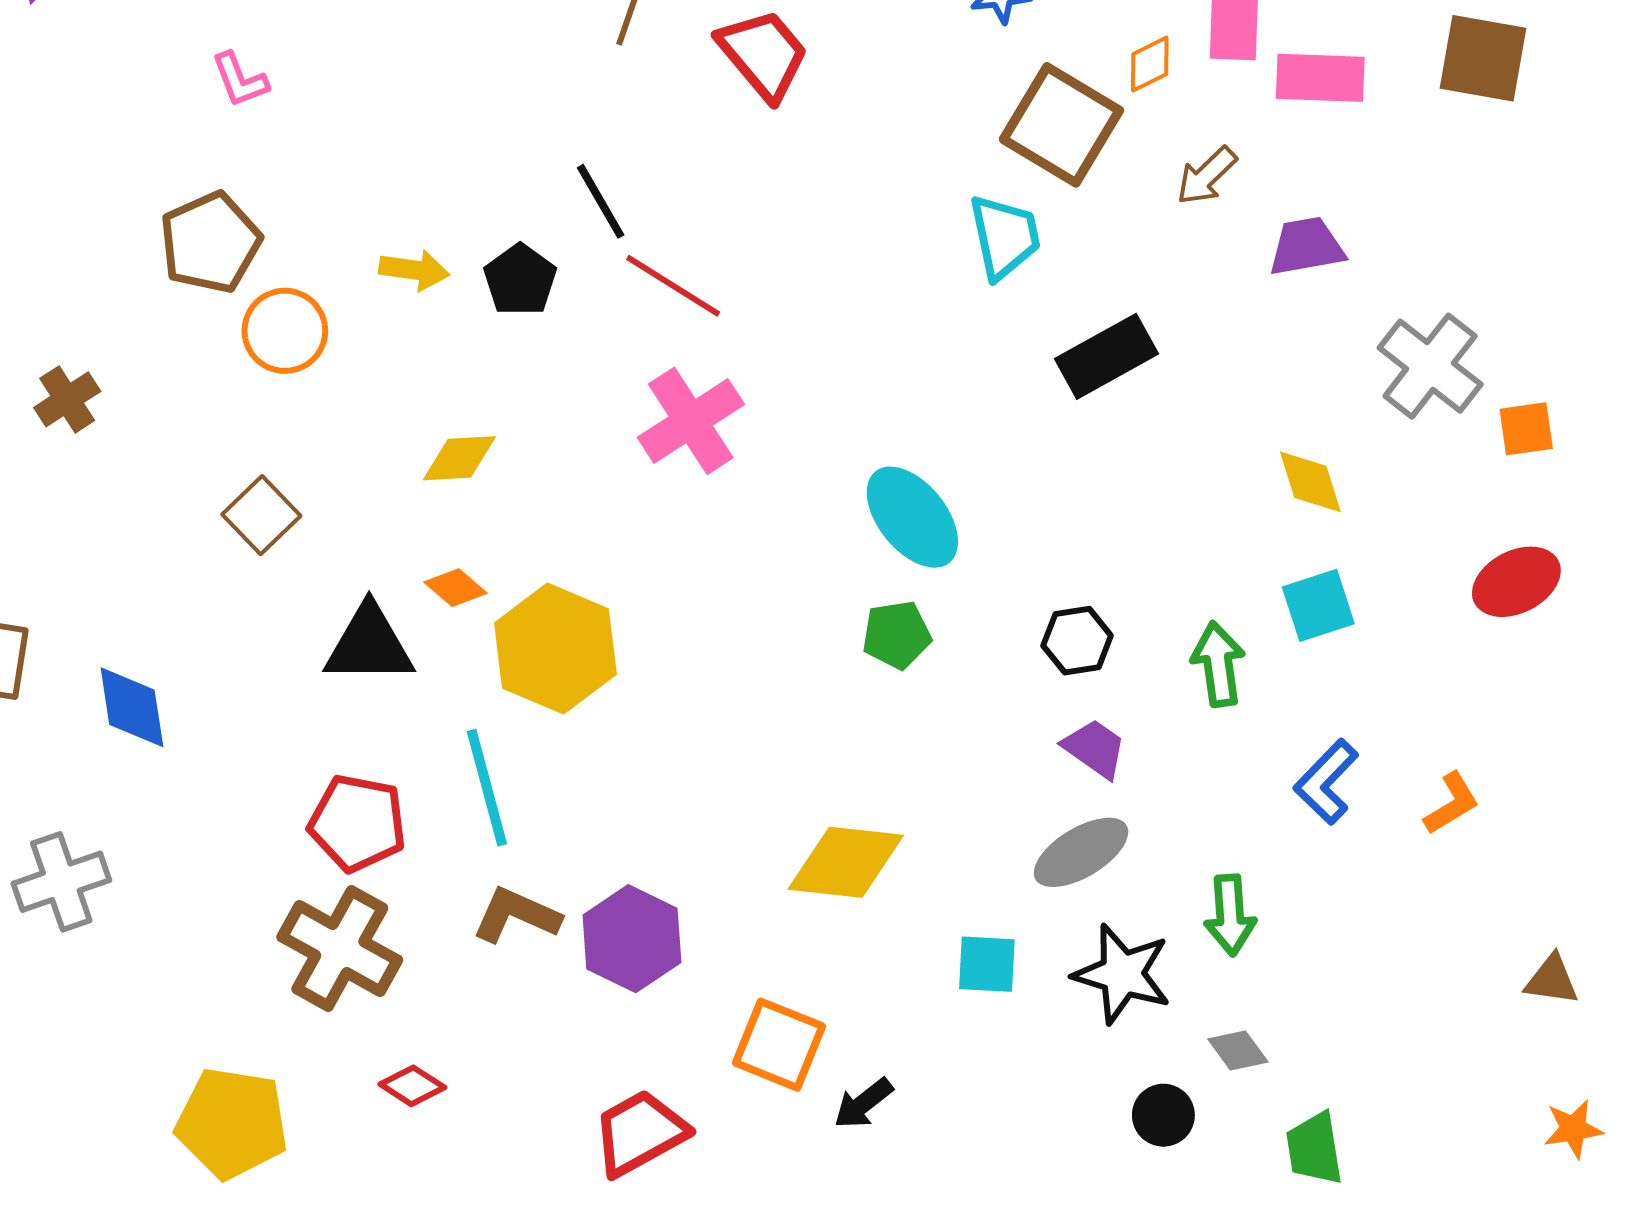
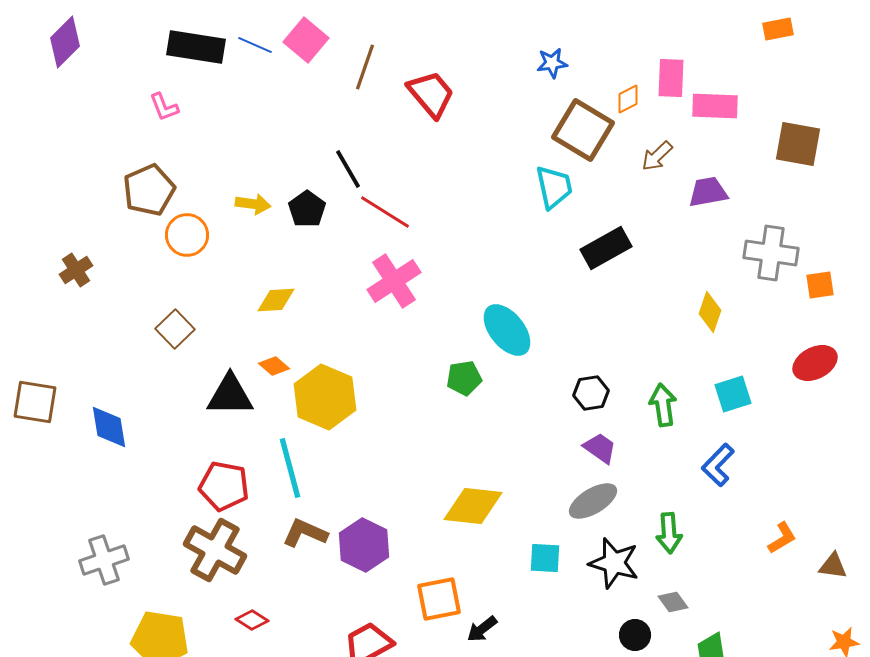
brown square: (1483, 58) -> (798, 144), moved
gray cross: (1430, 366) -> (771, 253), turned -30
yellow diamond: (1310, 482) -> (710, 312), turned 36
cyan square: (1318, 605) -> (733, 394), moved
green pentagon: (897, 635) -> (464, 378), moved
orange L-shape: (1452, 803) -> (782, 538), moved
gray cross: (61, 882) -> (104, 560), moved
orange square: (779, 1045) -> (439, 599), turned -33

